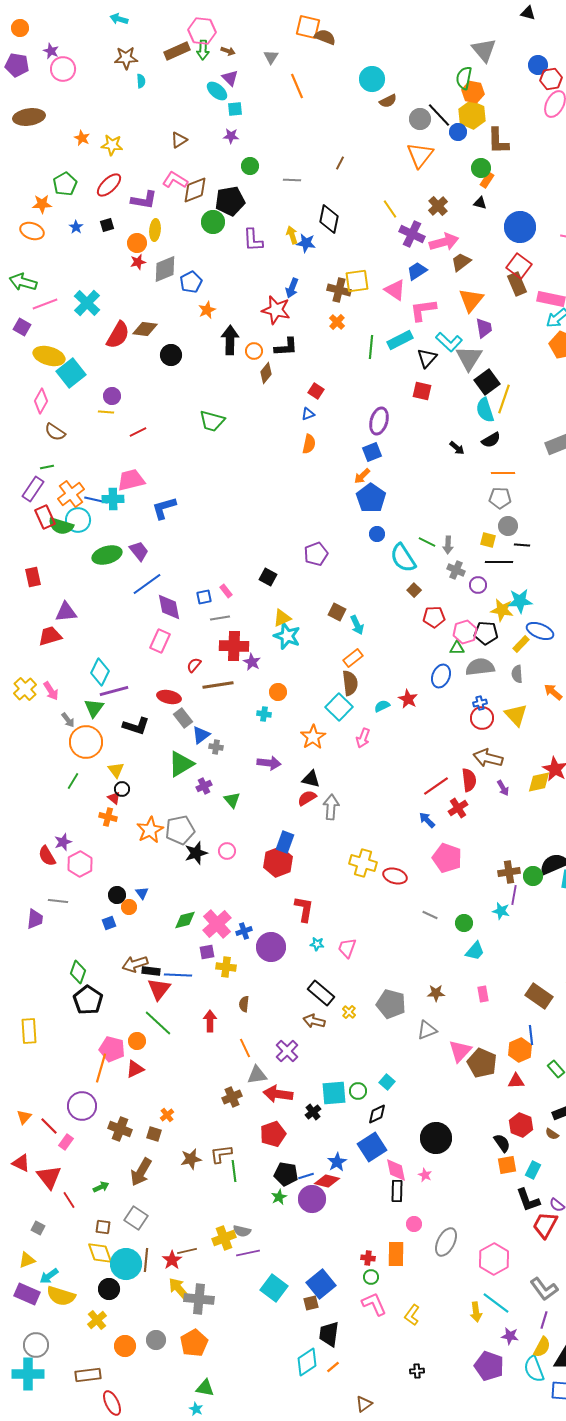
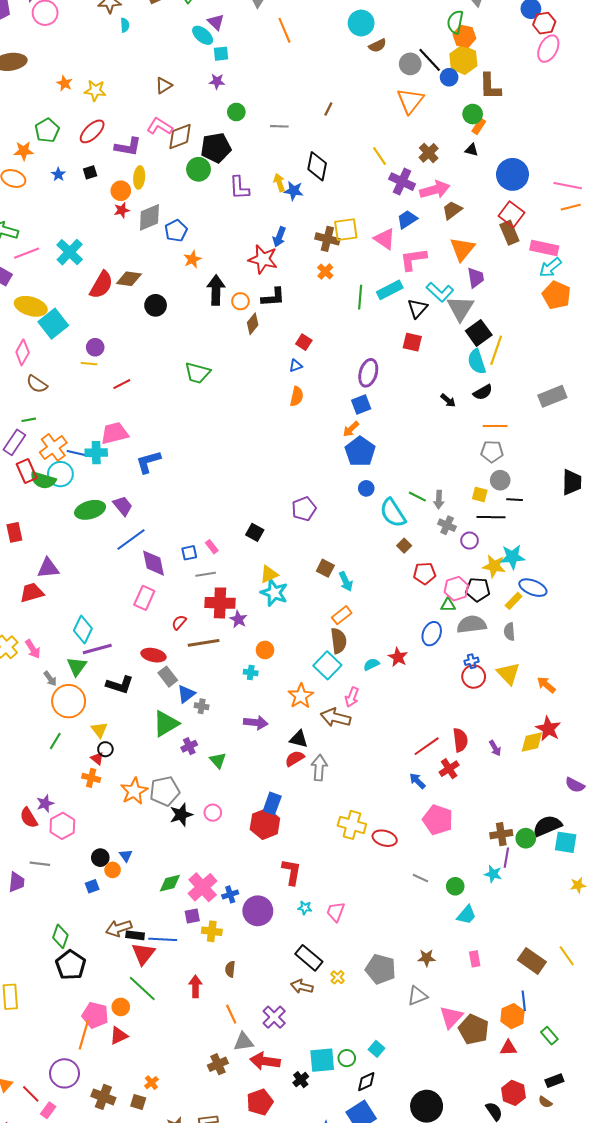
orange arrow: (553, 692) -> (546, 685), moved
brown arrow: (488, 758) -> (336, 717), moved

